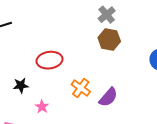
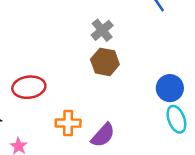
orange cross: (81, 88) -> (68, 123), turned -36

